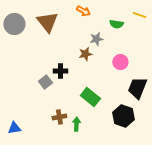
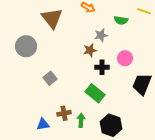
gray circle: (14, 24) -> (26, 46), moved
black cross: (60, 71) -> (102, 67), moved
black hexagon: (123, 116) -> (111, 125), moved
blue triangle: (14, 128) -> (43, 124), moved

